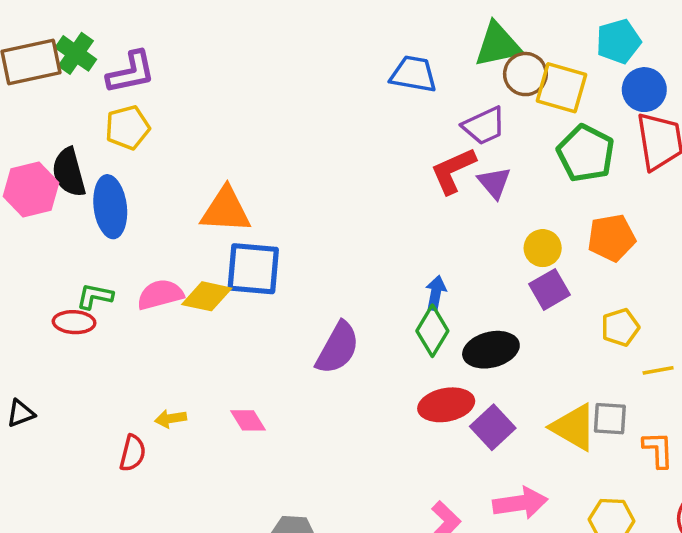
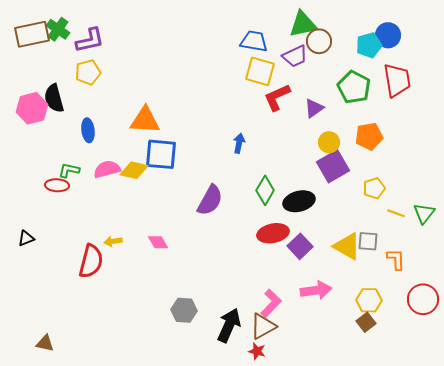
cyan pentagon: (618, 41) -> (369, 45), moved
yellow square: (562, 88) -> (260, 71), moved
blue circle: (644, 90) -> (388, 35), moved
purple trapezoid: (484, 126) -> (295, 56), moved
purple triangle: (494, 183) -> (314, 108), moved, turned 35
blue ellipse: (110, 207) -> (88, 130), moved, size x0.7
purple square: (550, 289) -> (333, 166), size x1.4
blue arrow: (436, 293) -> (239, 143), moved
yellow line: (658, 370) -> (396, 213), turned 30
red semicircle: (133, 453) -> (91, 261), size x1.6

